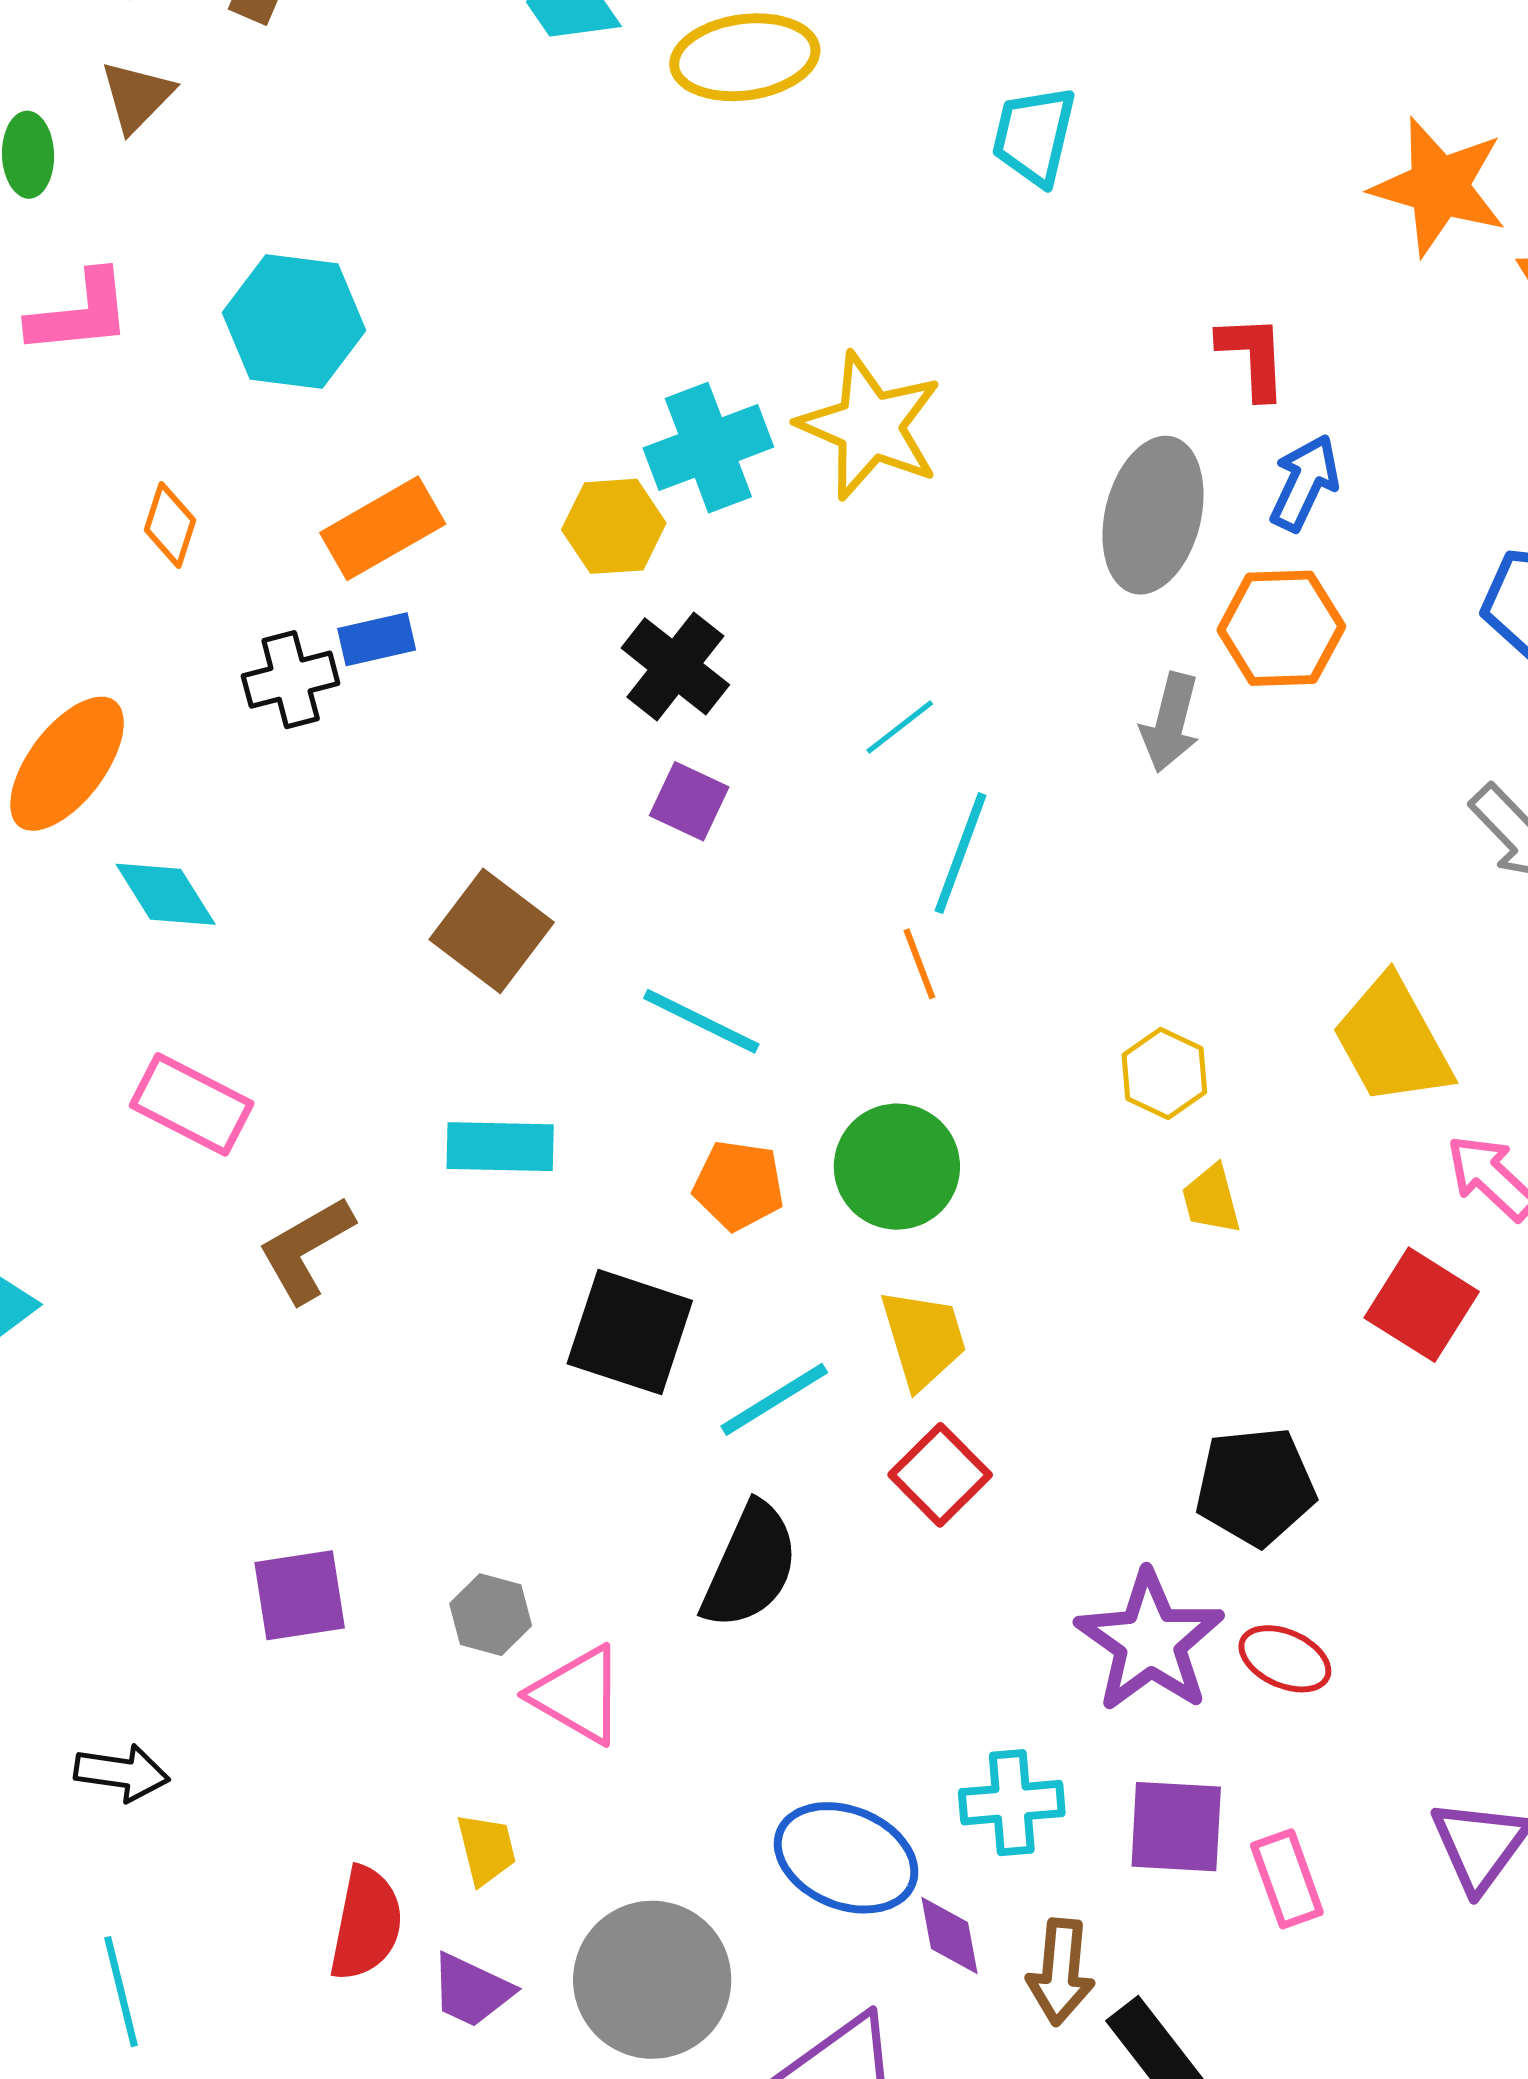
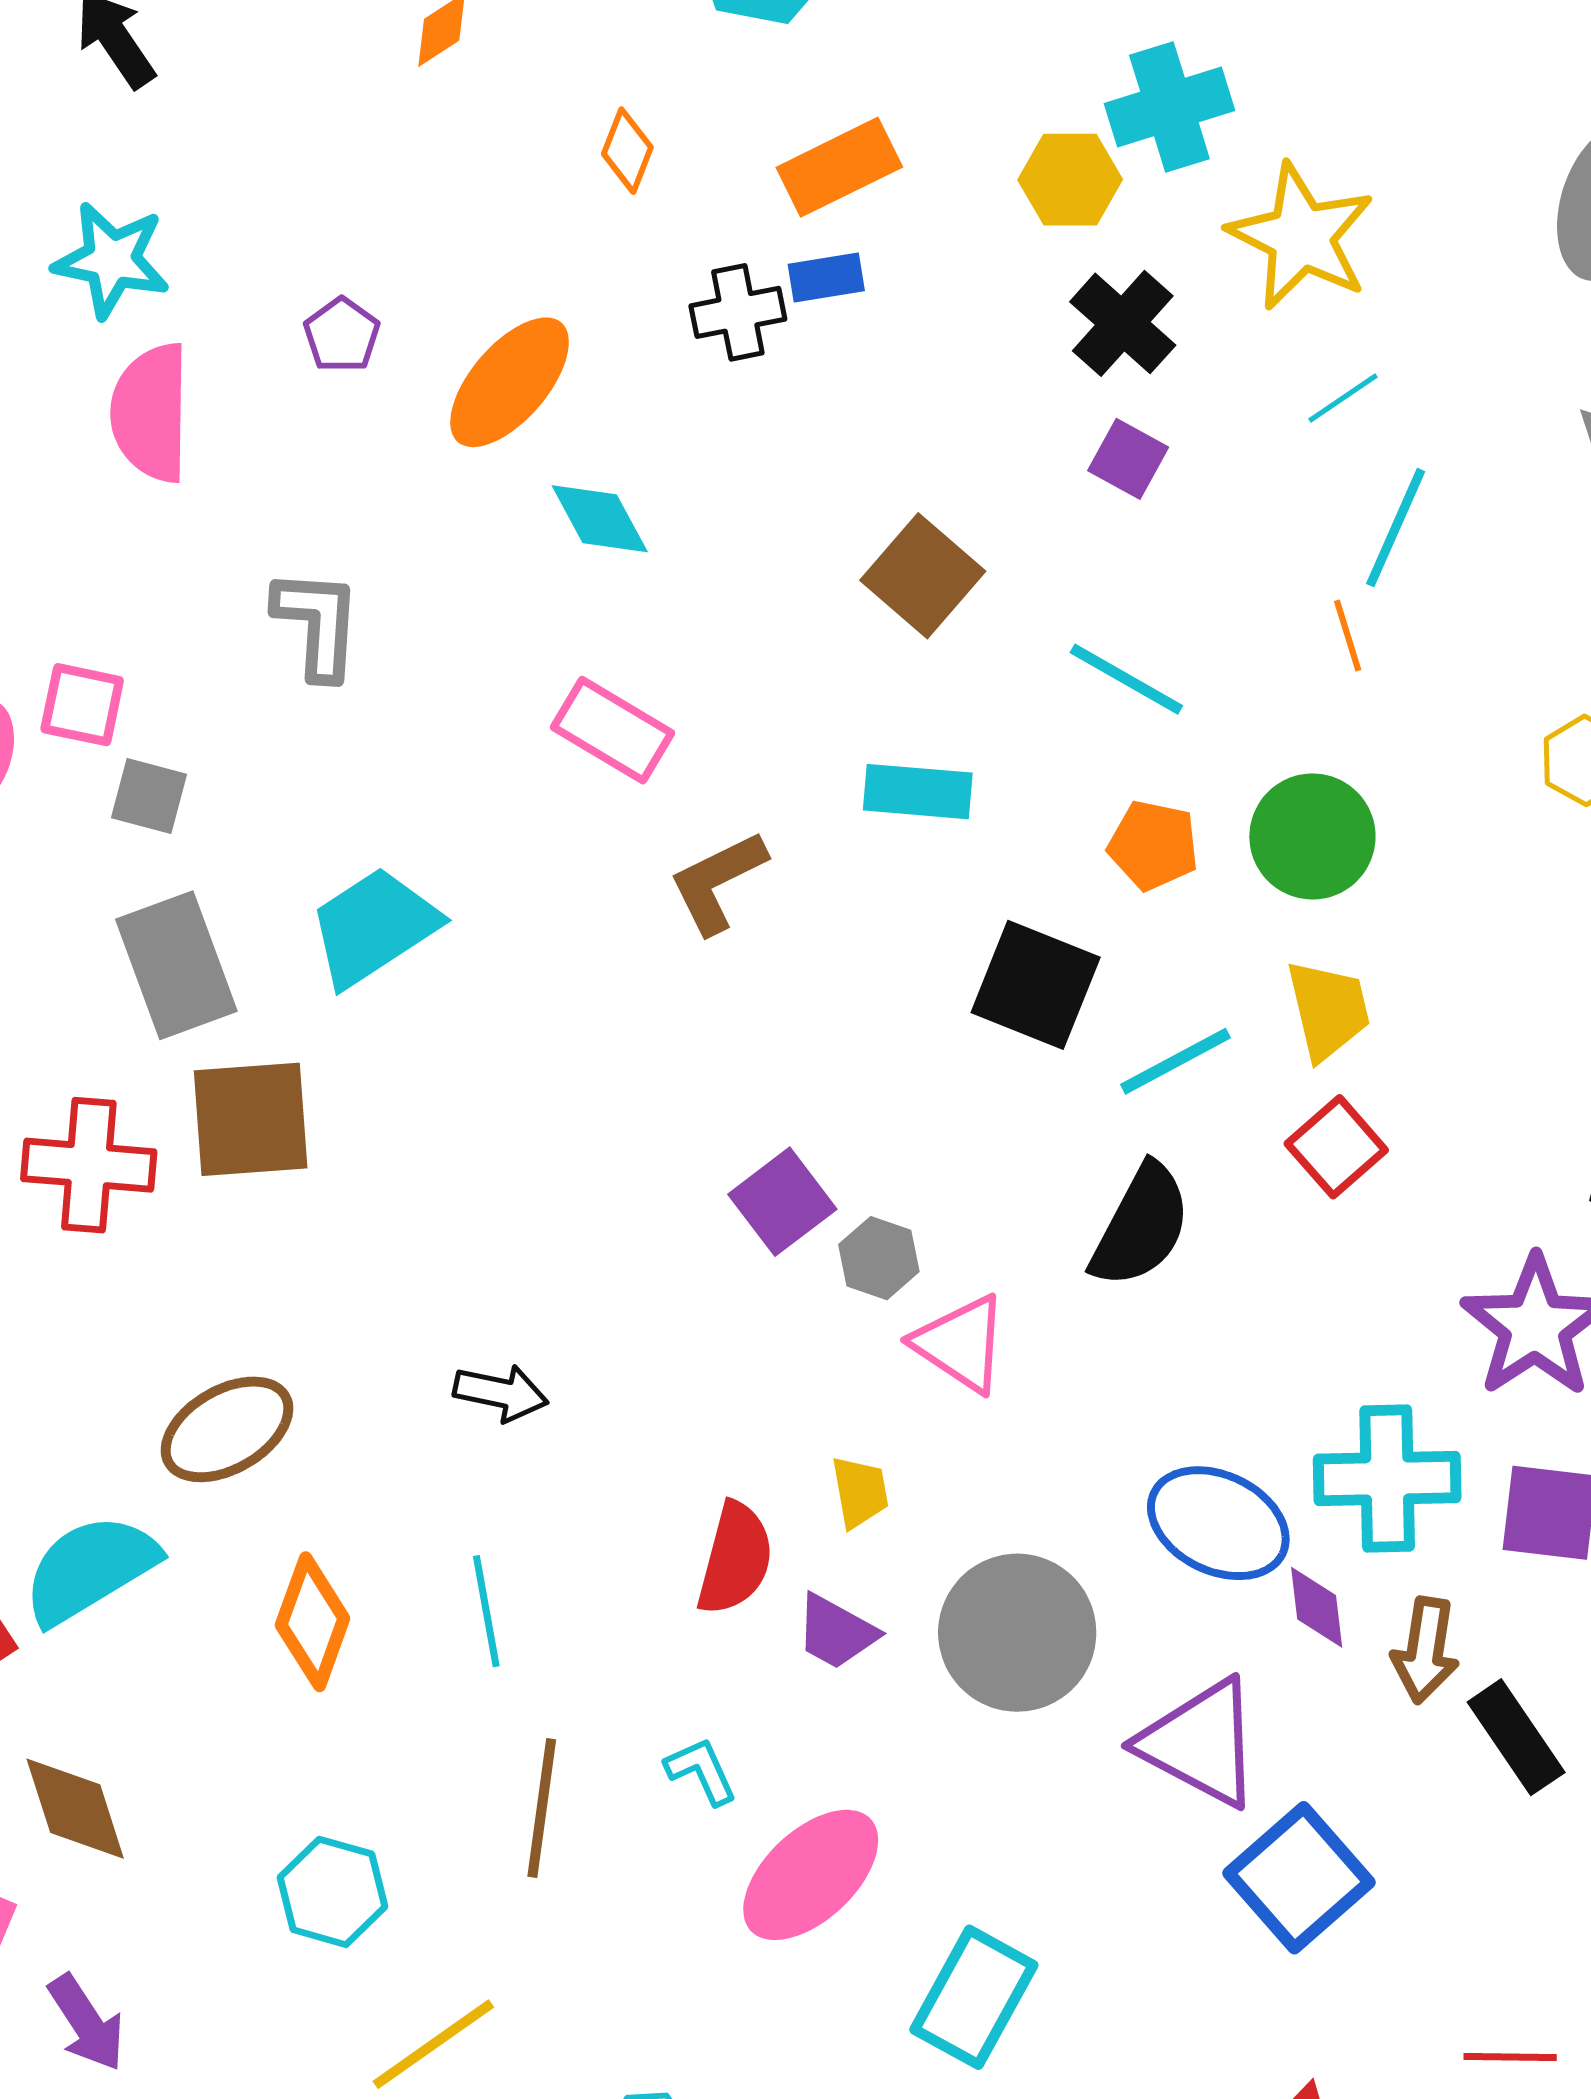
yellow star: (870, 426) -> (1301, 237), moved
purple square: (300, 1595) -> (782, 1202), moved, turned -32
cyan cross: (1012, 1803) -> (1387, 1478), size x1.4

